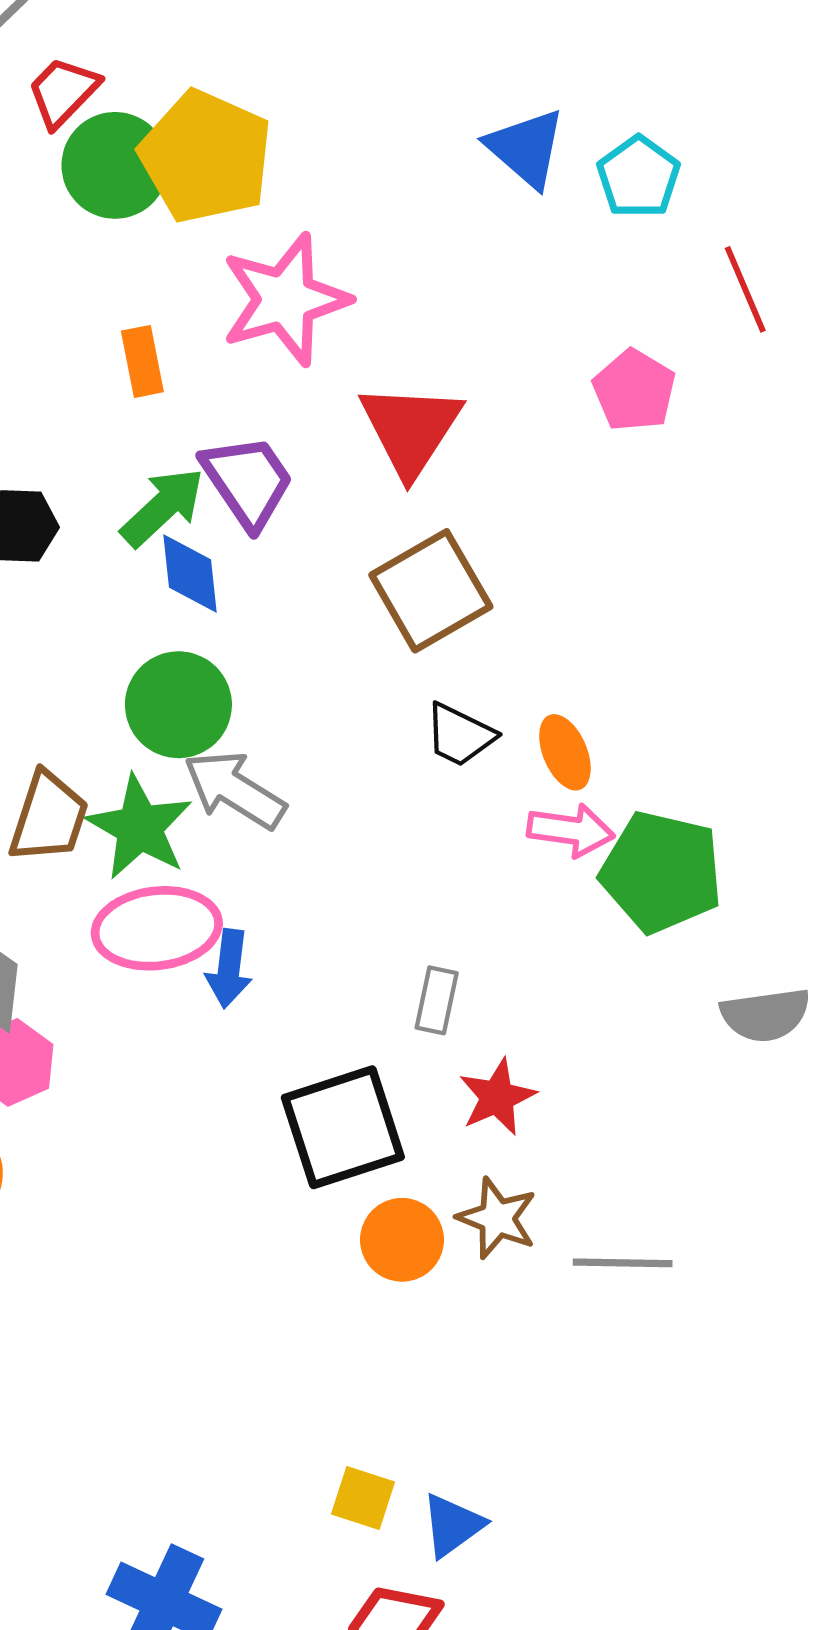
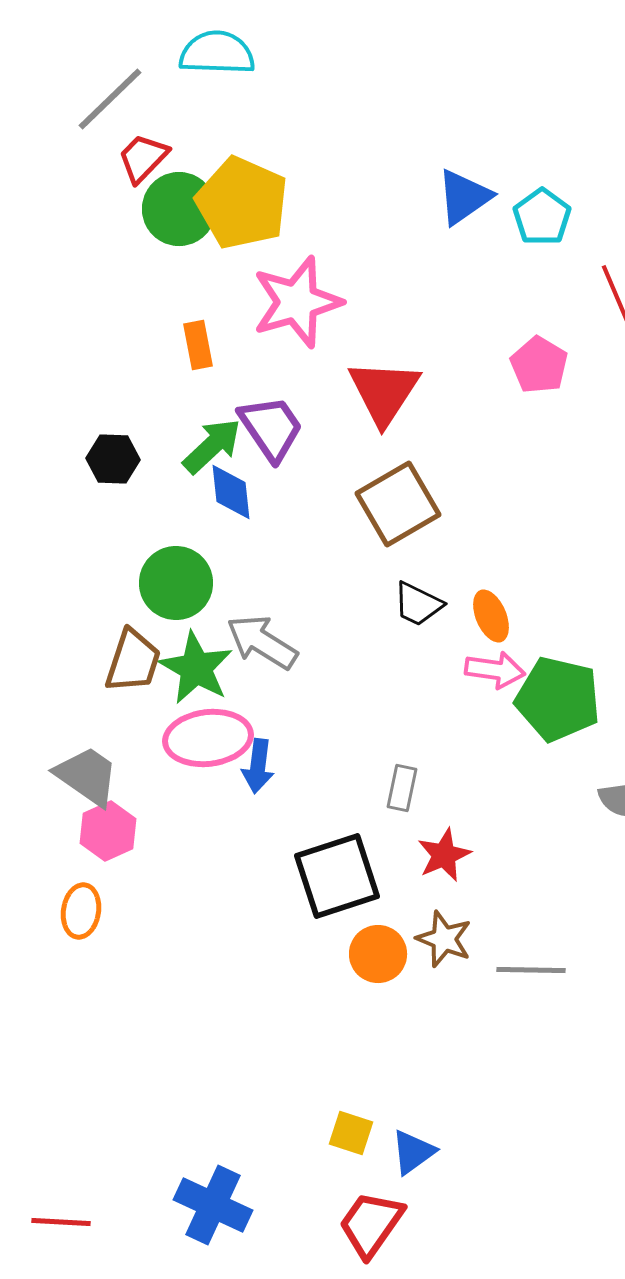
blue triangle: (526, 148) -> (464, 197), turned 44
green circle: (178, 705) -> (176, 583), moved

